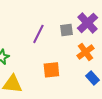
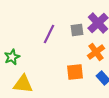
orange square: (51, 70) -> (75, 72), moved

